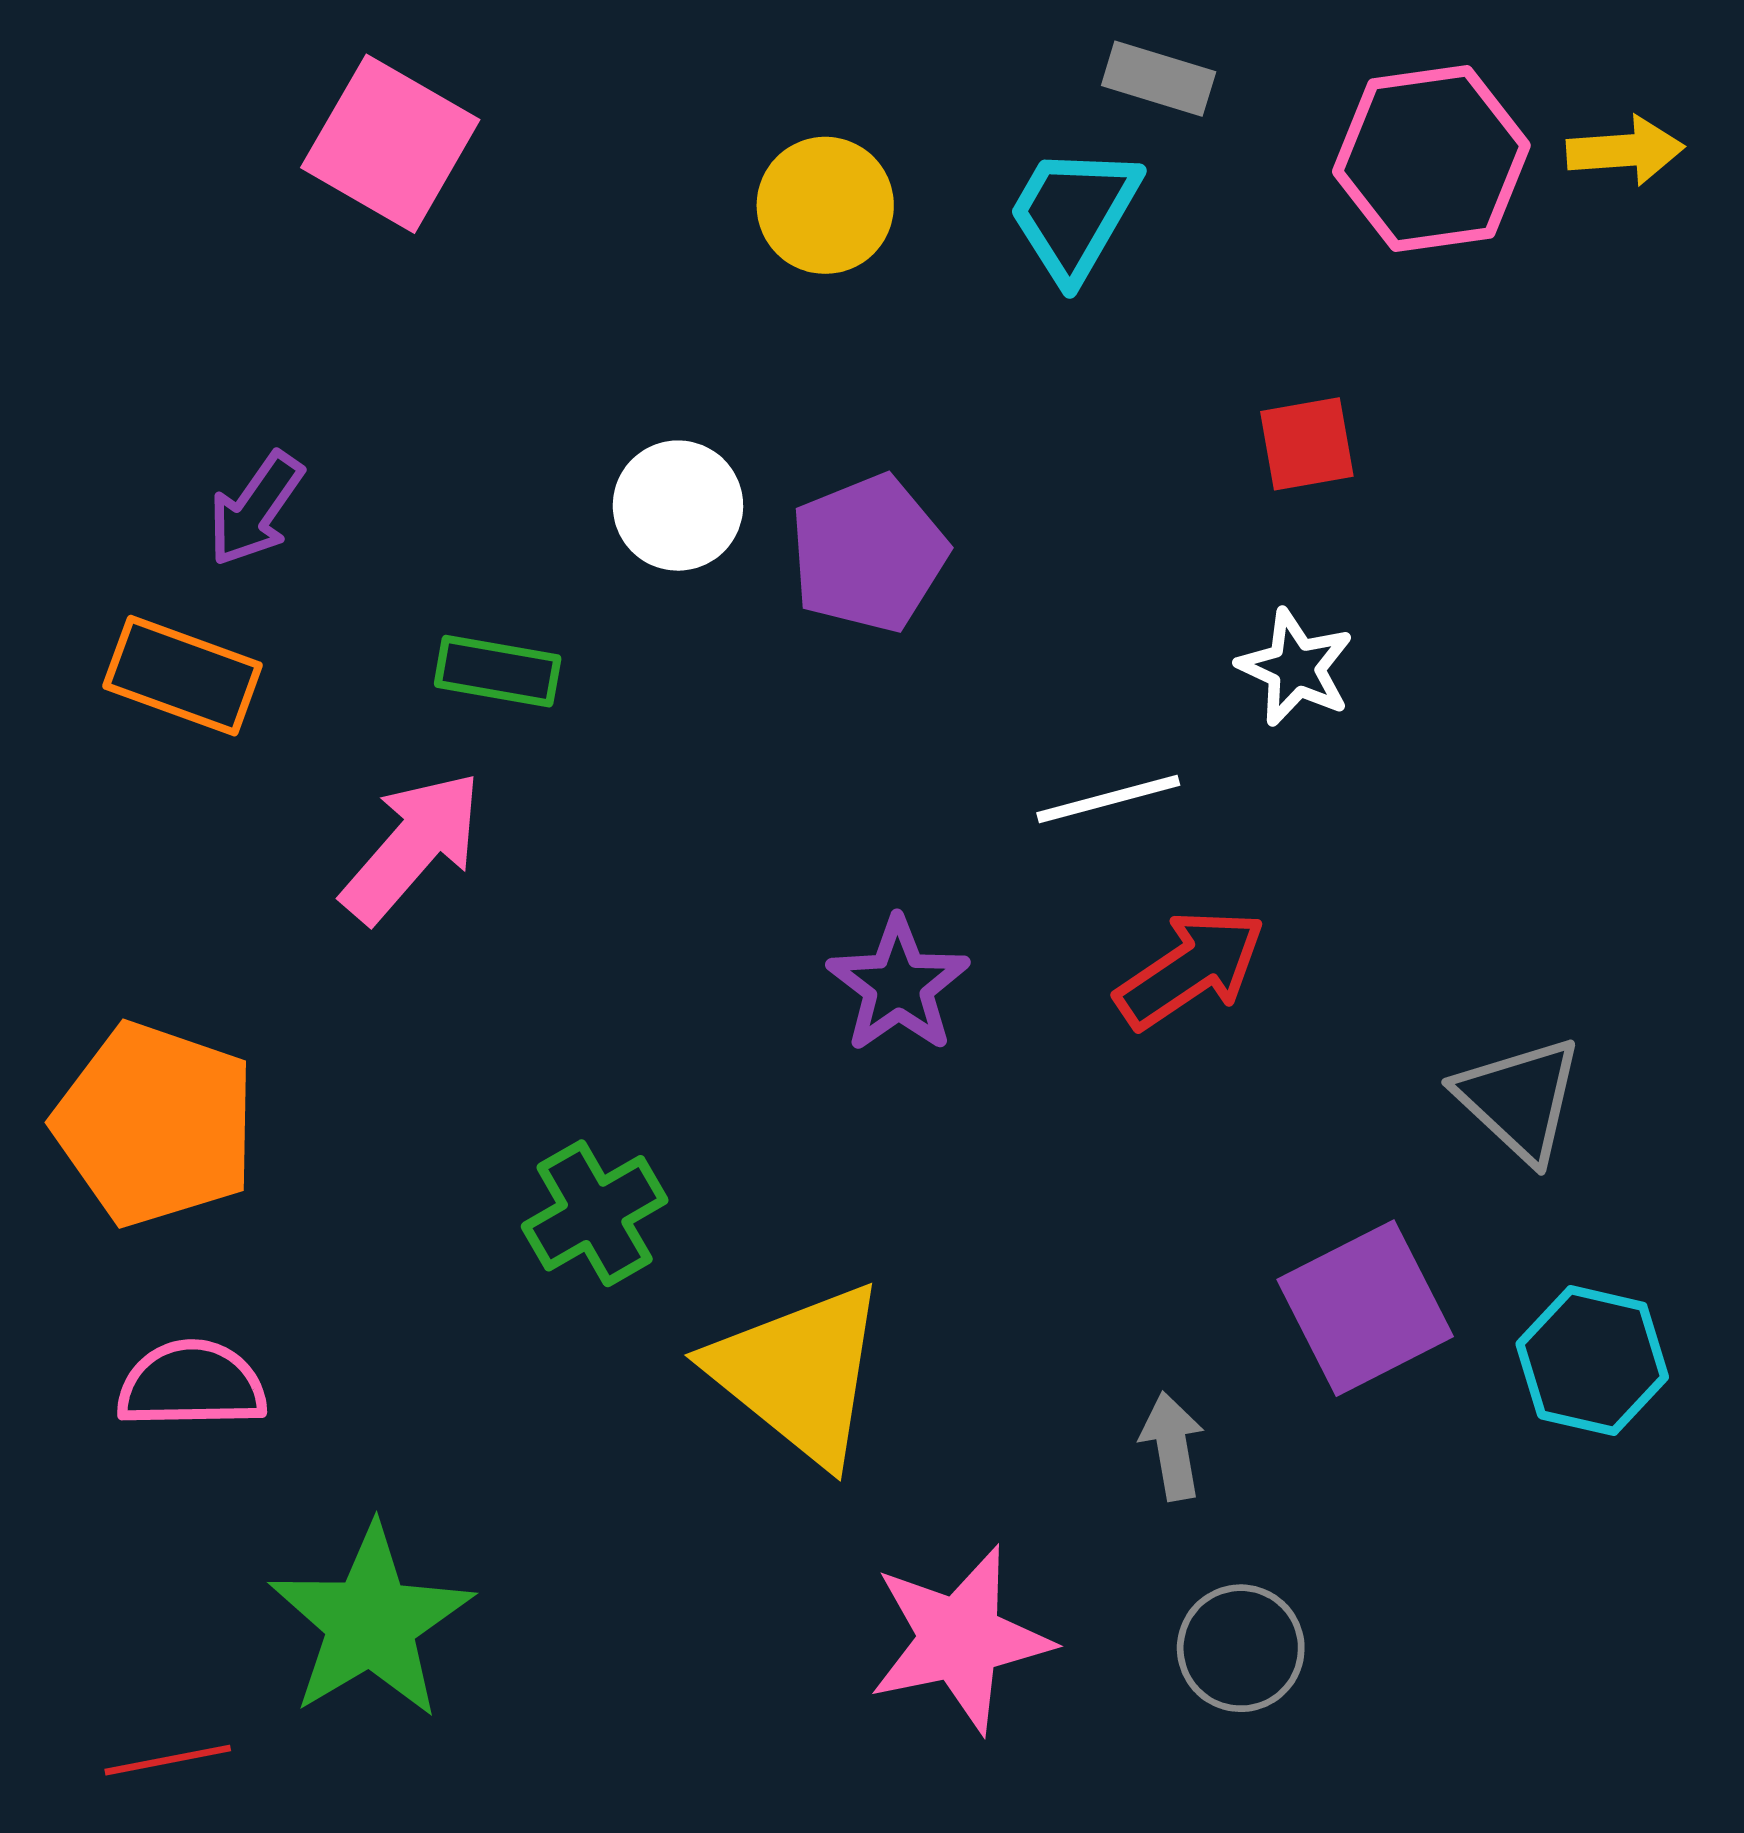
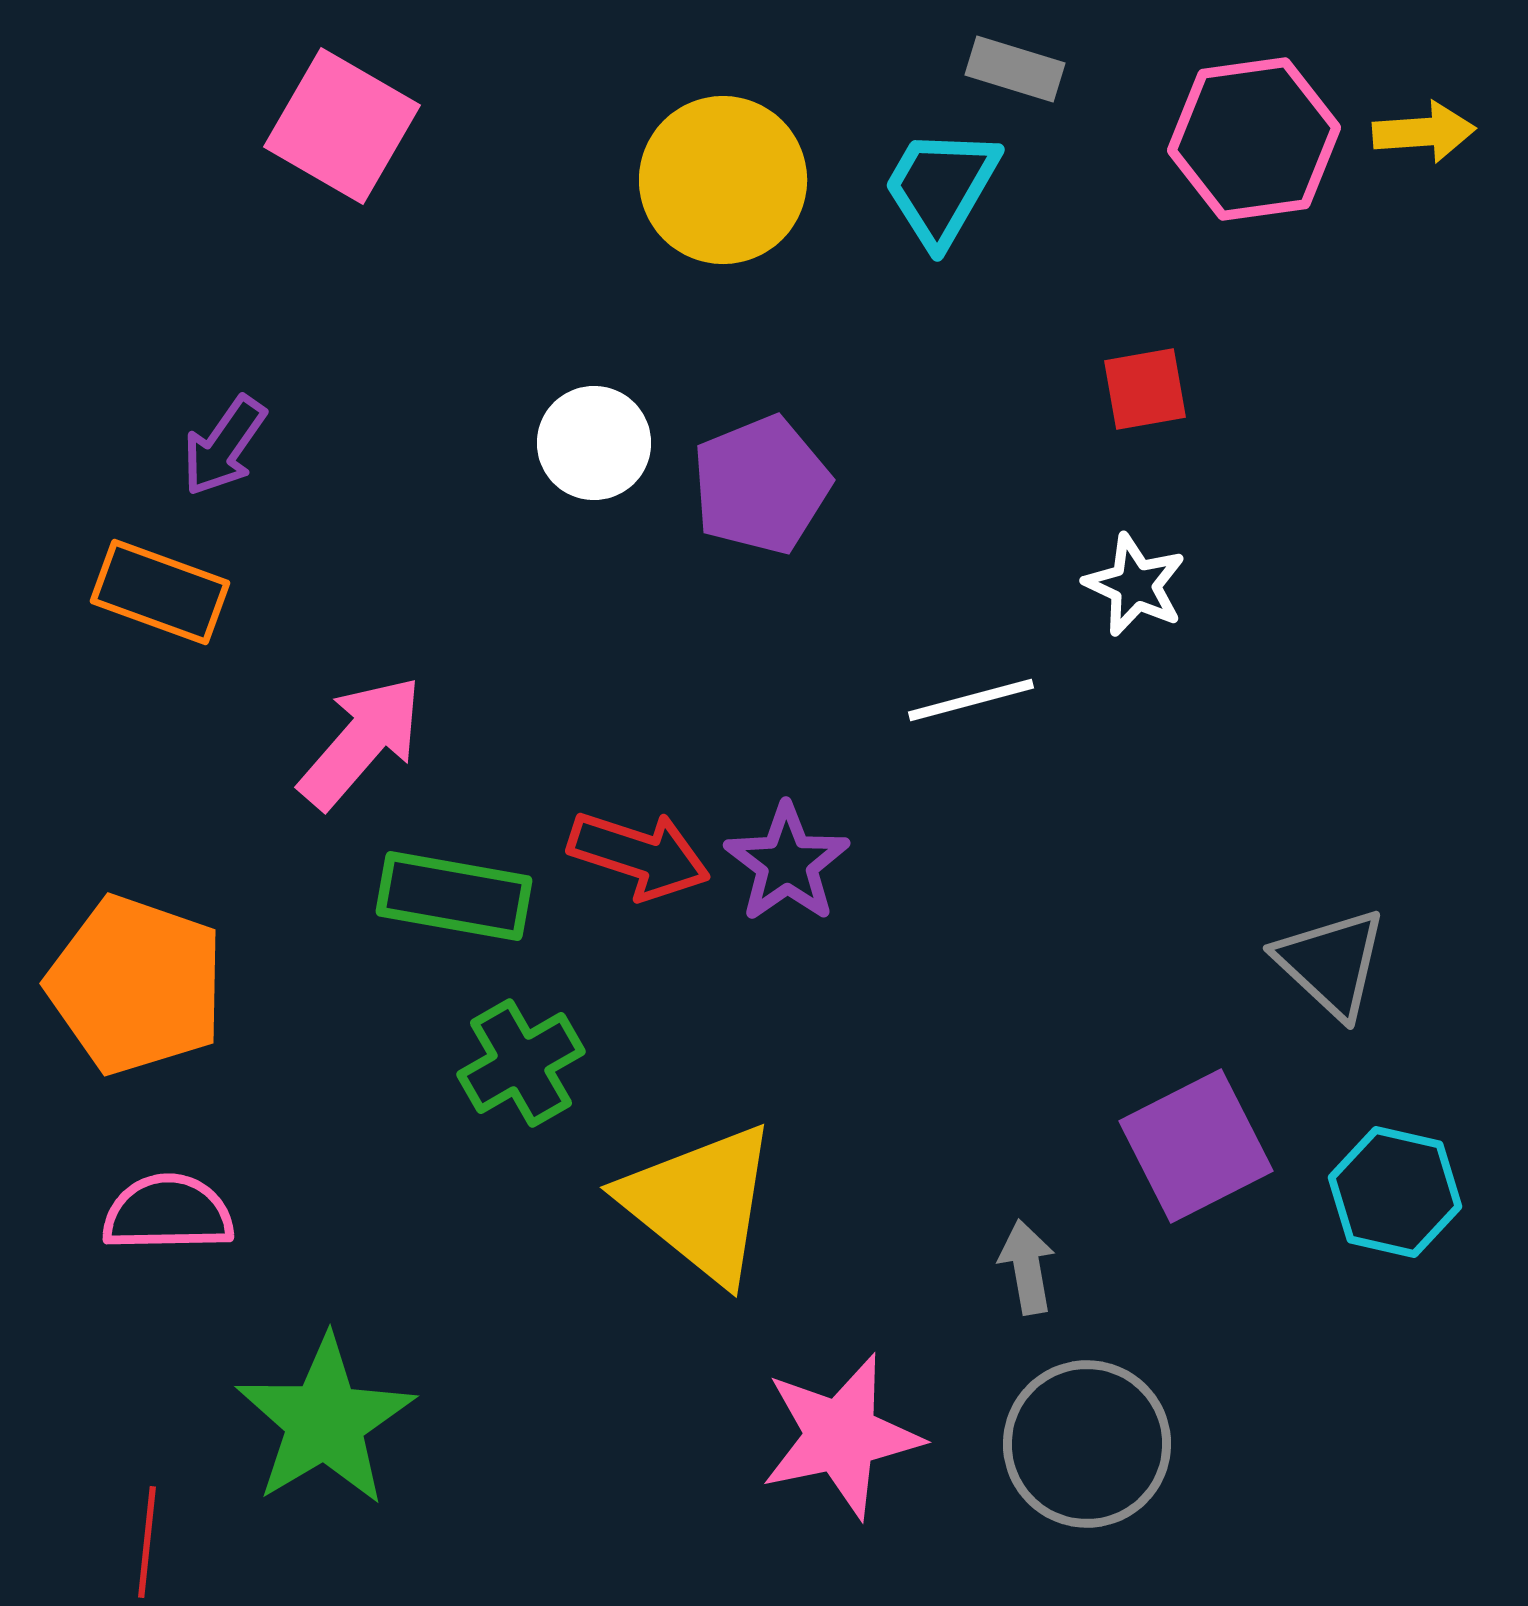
yellow circle: (825, 205) -> (723, 180), size x1.4
green rectangle: (498, 671) -> (454, 896), moved, size x1.4
red arrow: (1190, 969) -> (639, 855), moved, turned 52
gray circle: (1241, 1648) -> (1087, 1444), size x1.5
red line: (168, 1760) -> (147, 1542), turned -73

